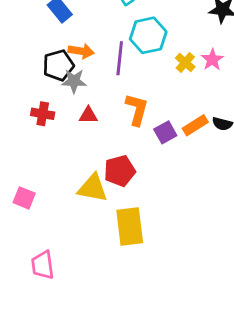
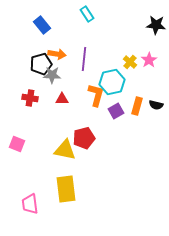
cyan hexagon: (148, 35) -> (112, 82), moved
orange rectangle: (195, 125) -> (137, 106), turned -42
pink square: (24, 198) -> (17, 144), moved
yellow rectangle: (130, 226) -> (66, 189), moved

